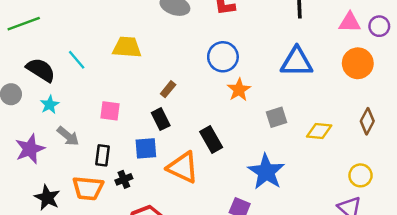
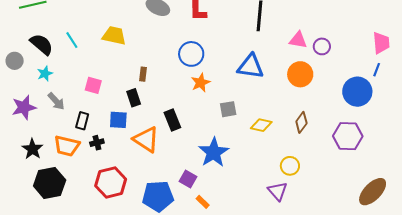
brown rectangle: (168, 89) -> (143, 74), turned -40

